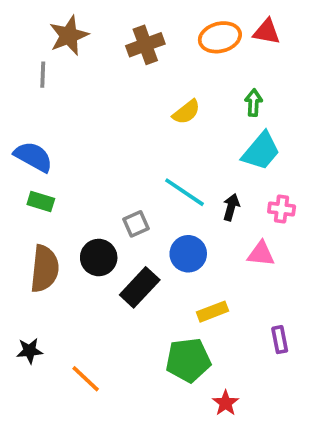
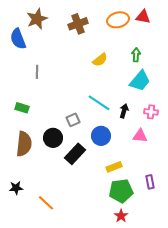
gray line: (43, 75) -> (37, 72), moved
blue semicircle: (33, 157) -> (18, 39), moved, turned -140
green pentagon: (188, 360) -> (121, 191), moved

